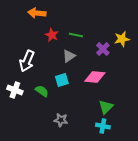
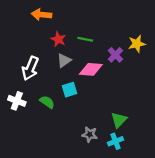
gray triangle: (69, 56) -> (64, 61), moved
pink diamond: (95, 77) -> (91, 69), moved
gray star: (61, 120) -> (90, 134), moved
cyan cross: (103, 126) -> (115, 141), turned -32

